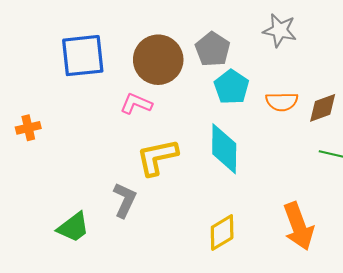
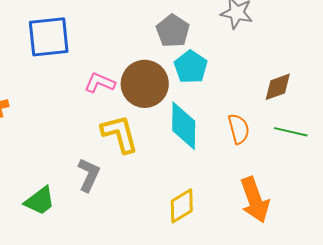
brown circle: (158, 60) -> (145, 84), moved
orange semicircle: (282, 102) -> (239, 129), moved, turned -104
yellow L-shape: (157, 157) -> (120, 134), turned 87

